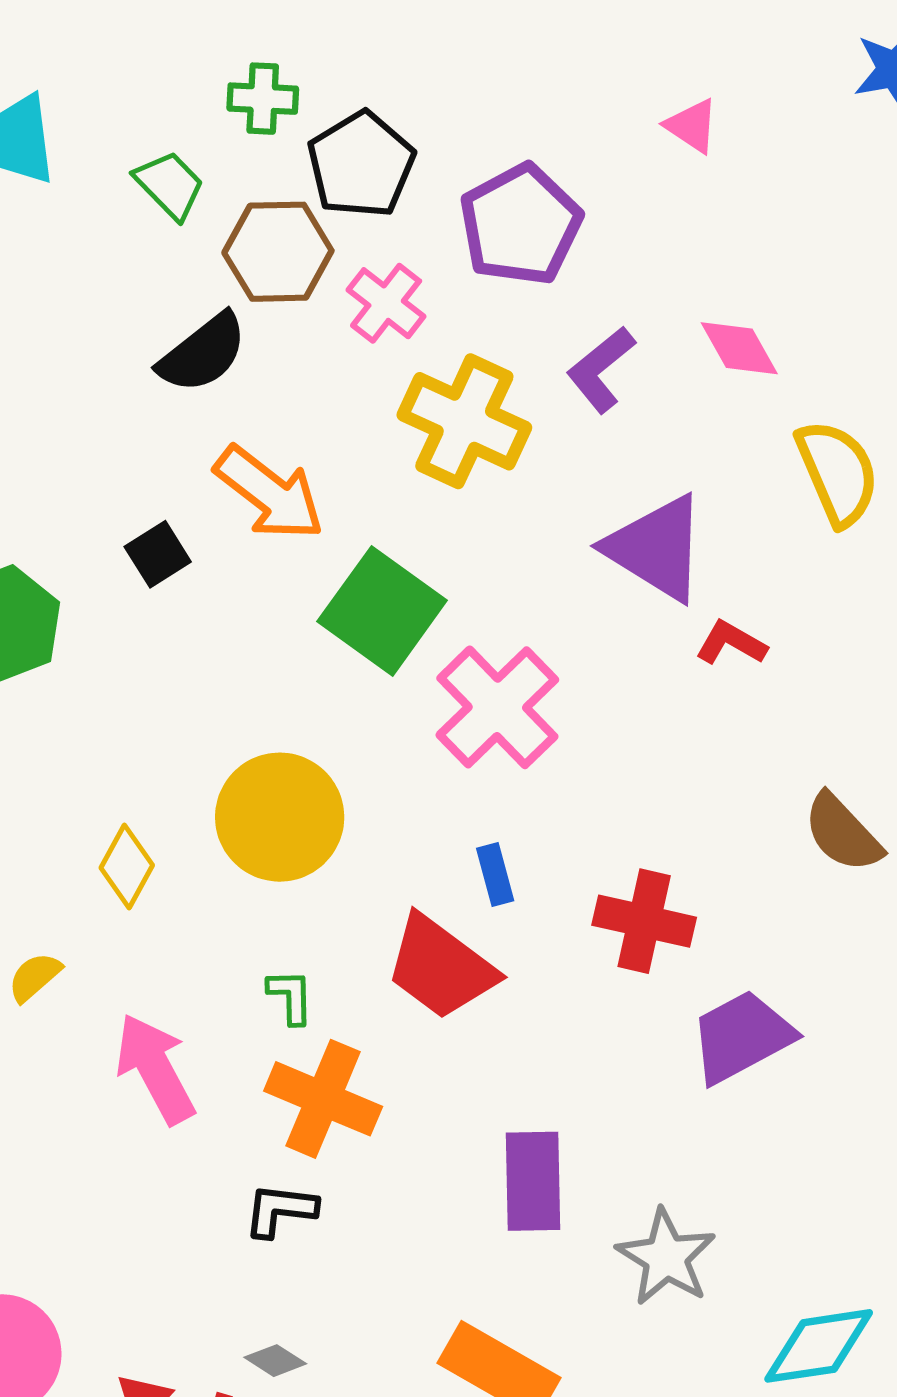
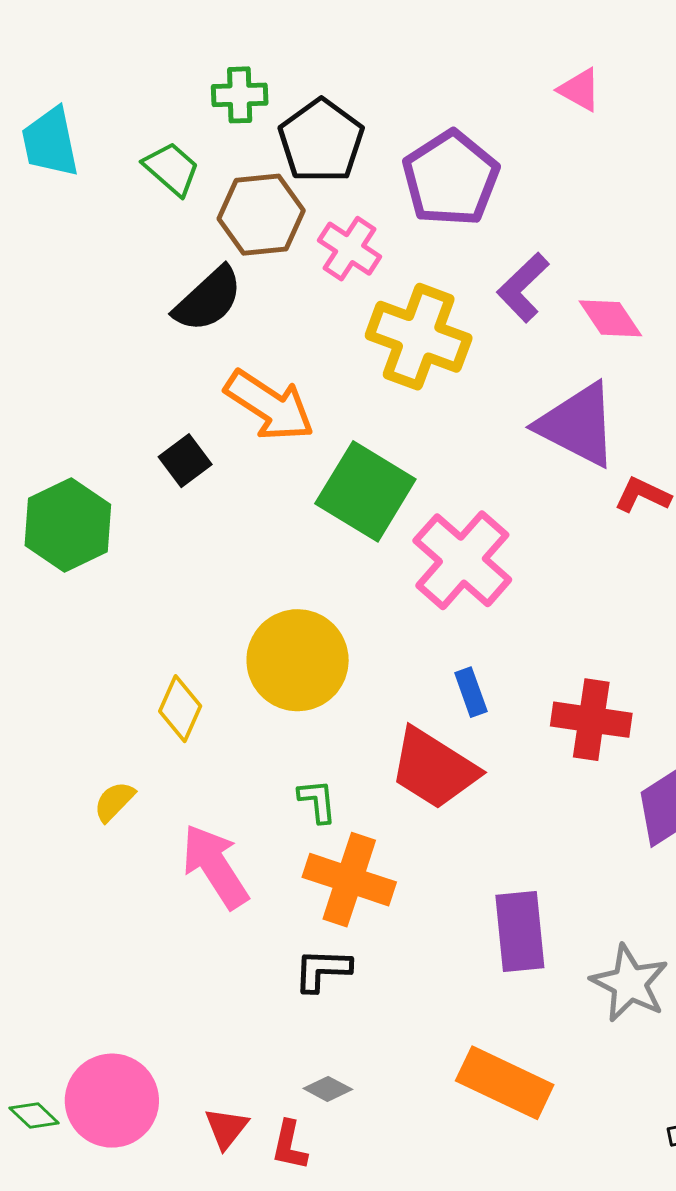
pink diamond: (739, 348) -> (610, 318), moved

